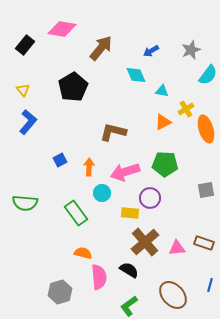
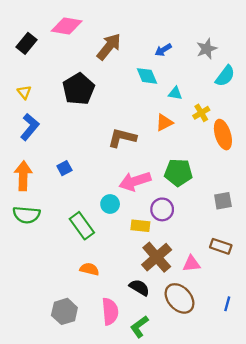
orange triangle: (163, 122) -> (164, 123), moved
orange arrow: (89, 167) -> (23, 176), moved, size x1.5
brown rectangle: (204, 243) -> (221, 246), moved
pink semicircle: (99, 277) -> (110, 311), moved
brown ellipse: (173, 295) -> (180, 298), moved

